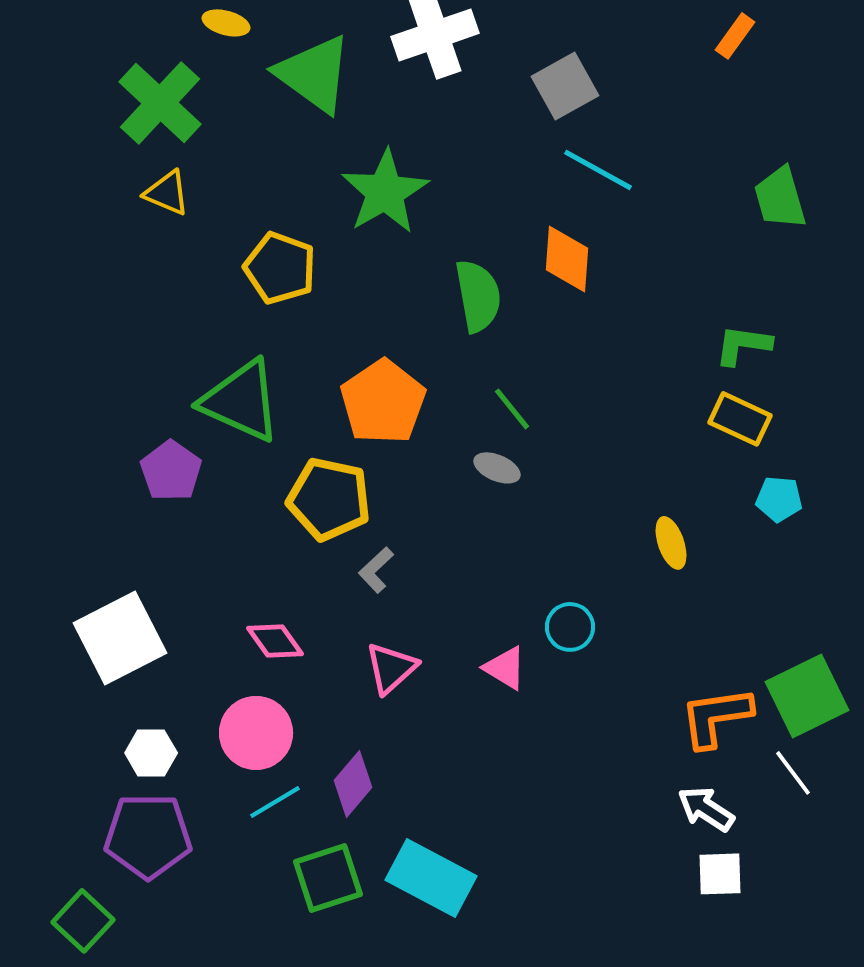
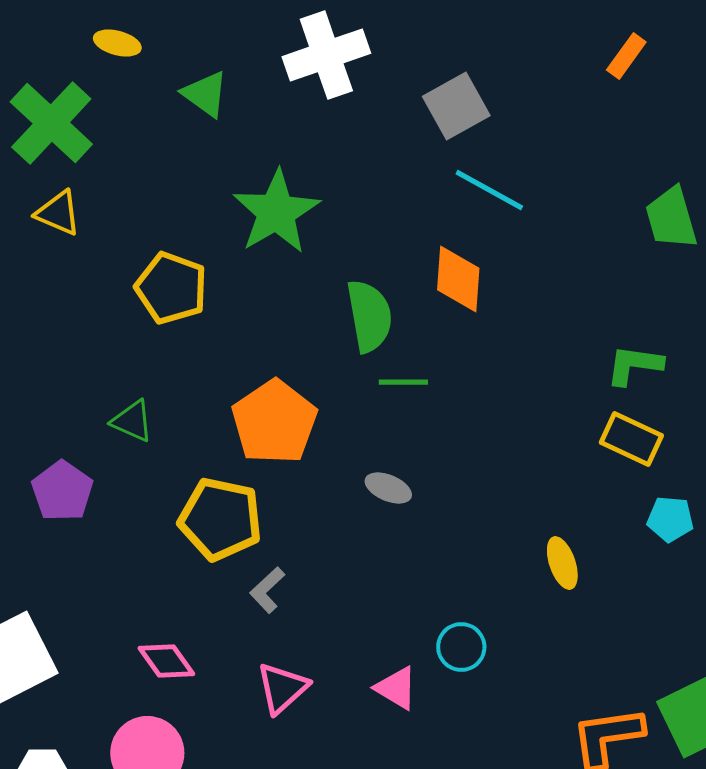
green triangle: (314, 74) -> (205, 94), size x0.6
green triangle: (241, 401) -> (132, 421), size x0.5
green line: (512, 409) -> (403, 382), moved, turned -51

